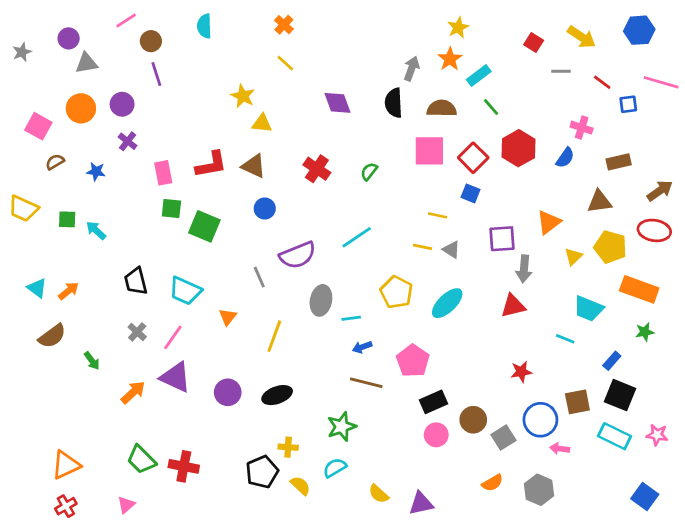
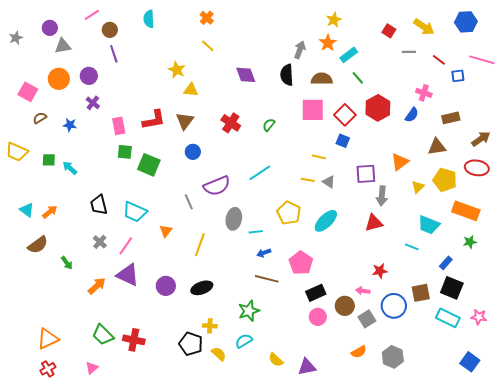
brown triangle: (254, 166) -> (185, 121), turned 42
pink arrow: (560, 449) -> (363, 291), moved
black pentagon: (262, 472) -> (191, 344), turned -30

